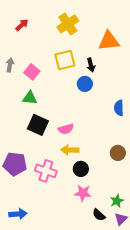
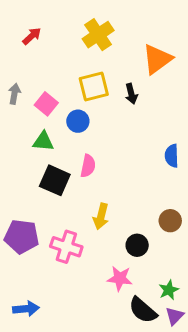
orange triangle: (109, 41) -> (157, 59), turned -30
blue circle: (85, 84) -> (78, 121), moved
pink semicircle: (66, 129) -> (88, 166), moved, turned -63
yellow arrow: (70, 150) -> (101, 216), turned -78
black circle: (81, 169) -> (137, 245), moved
black semicircle: (99, 215) -> (143, 310), size x1.5

